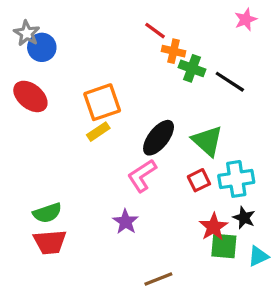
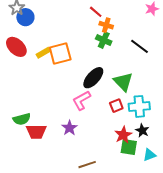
green cross: (192, 68) -> (104, 40), moved
yellow rectangle: (98, 132) -> (43, 53), moved
red trapezoid: (50, 242) -> (36, 132), moved

